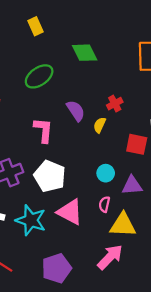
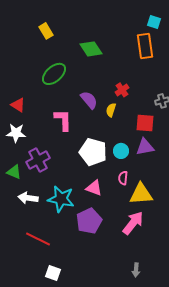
white pentagon: (50, 176) -> (93, 152), moved
purple triangle: (132, 185) -> (145, 147), moved
pink triangle: (70, 212) -> (94, 188), size x0.7
purple pentagon: (57, 268) -> (89, 221), moved

